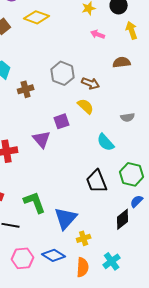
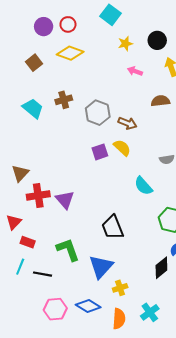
brown cross: (26, 89) -> (64, 100), moved
purple square: (62, 121) -> (100, 152), moved
purple triangle: (42, 139) -> (65, 200), moved
black trapezoid: (97, 181) -> (113, 227), moved

